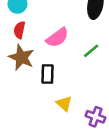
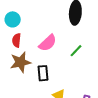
brown star: (21, 57) -> (20, 62), turned -30

